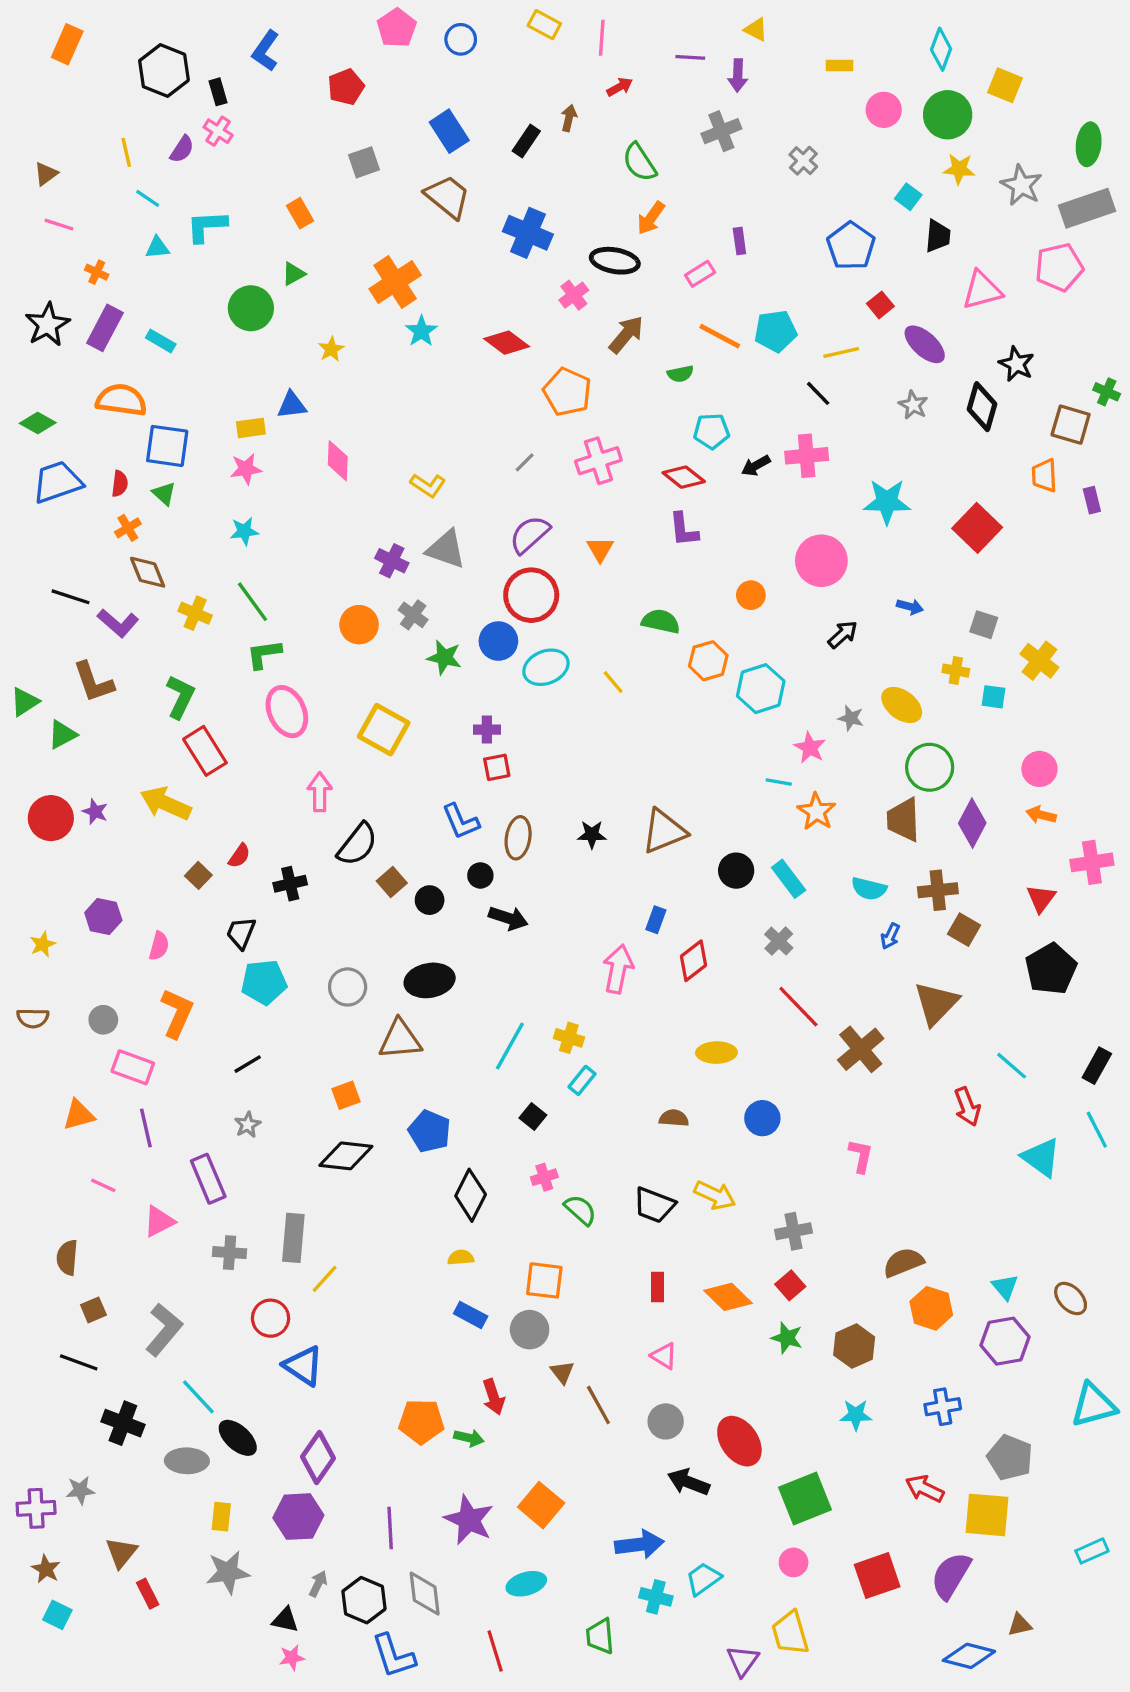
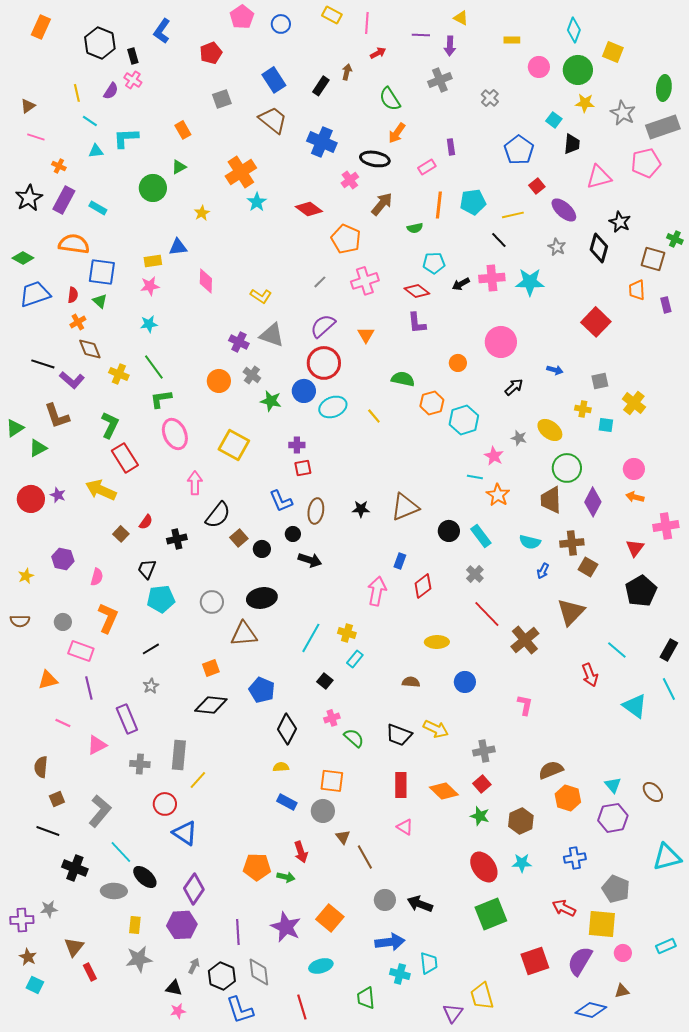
orange line: (720, 336) -> (439, 205), turned 68
cyan star: (887, 502) -> (530, 282), moved
gray square: (984, 625) -> (600, 381), turned -30
red rectangle: (657, 1287) -> (401, 785), size x1.4
gray circle: (666, 1421) -> (385, 900), moved
red ellipse: (739, 1441) -> (484, 867), moved
pink circle: (794, 1562) -> (623, 953), moved
cyan trapezoid: (703, 1579) -> (429, 963), turned 120

